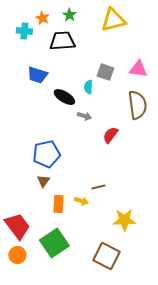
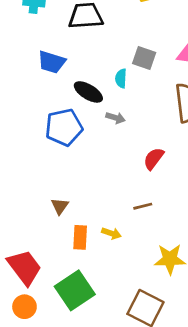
red semicircle: (110, 135) -> (154, 159), moved
blue pentagon: (46, 154) -> (64, 127), moved
brown line: (98, 187) -> (143, 206), moved

